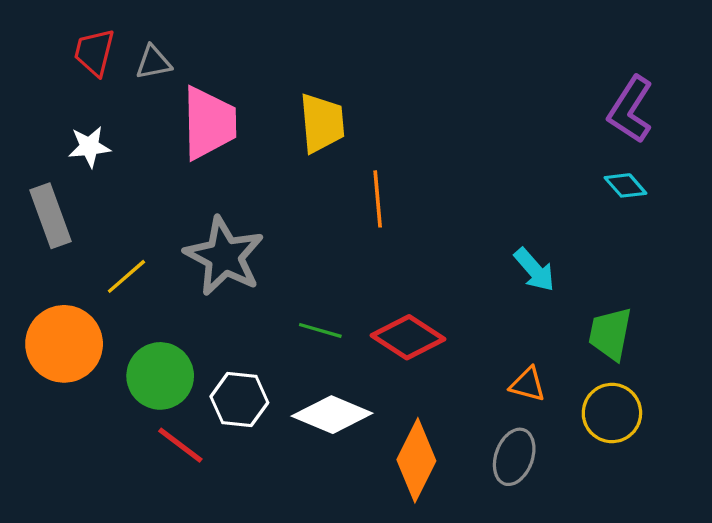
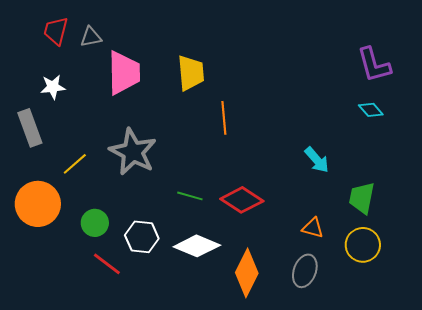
purple L-shape: (630, 110) -> (374, 65), turned -48
green circle: (160, 376) -> (95, 223), size x0.7

